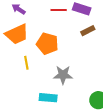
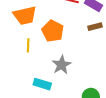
gray star: (63, 75) -> (62, 65), turned 30

